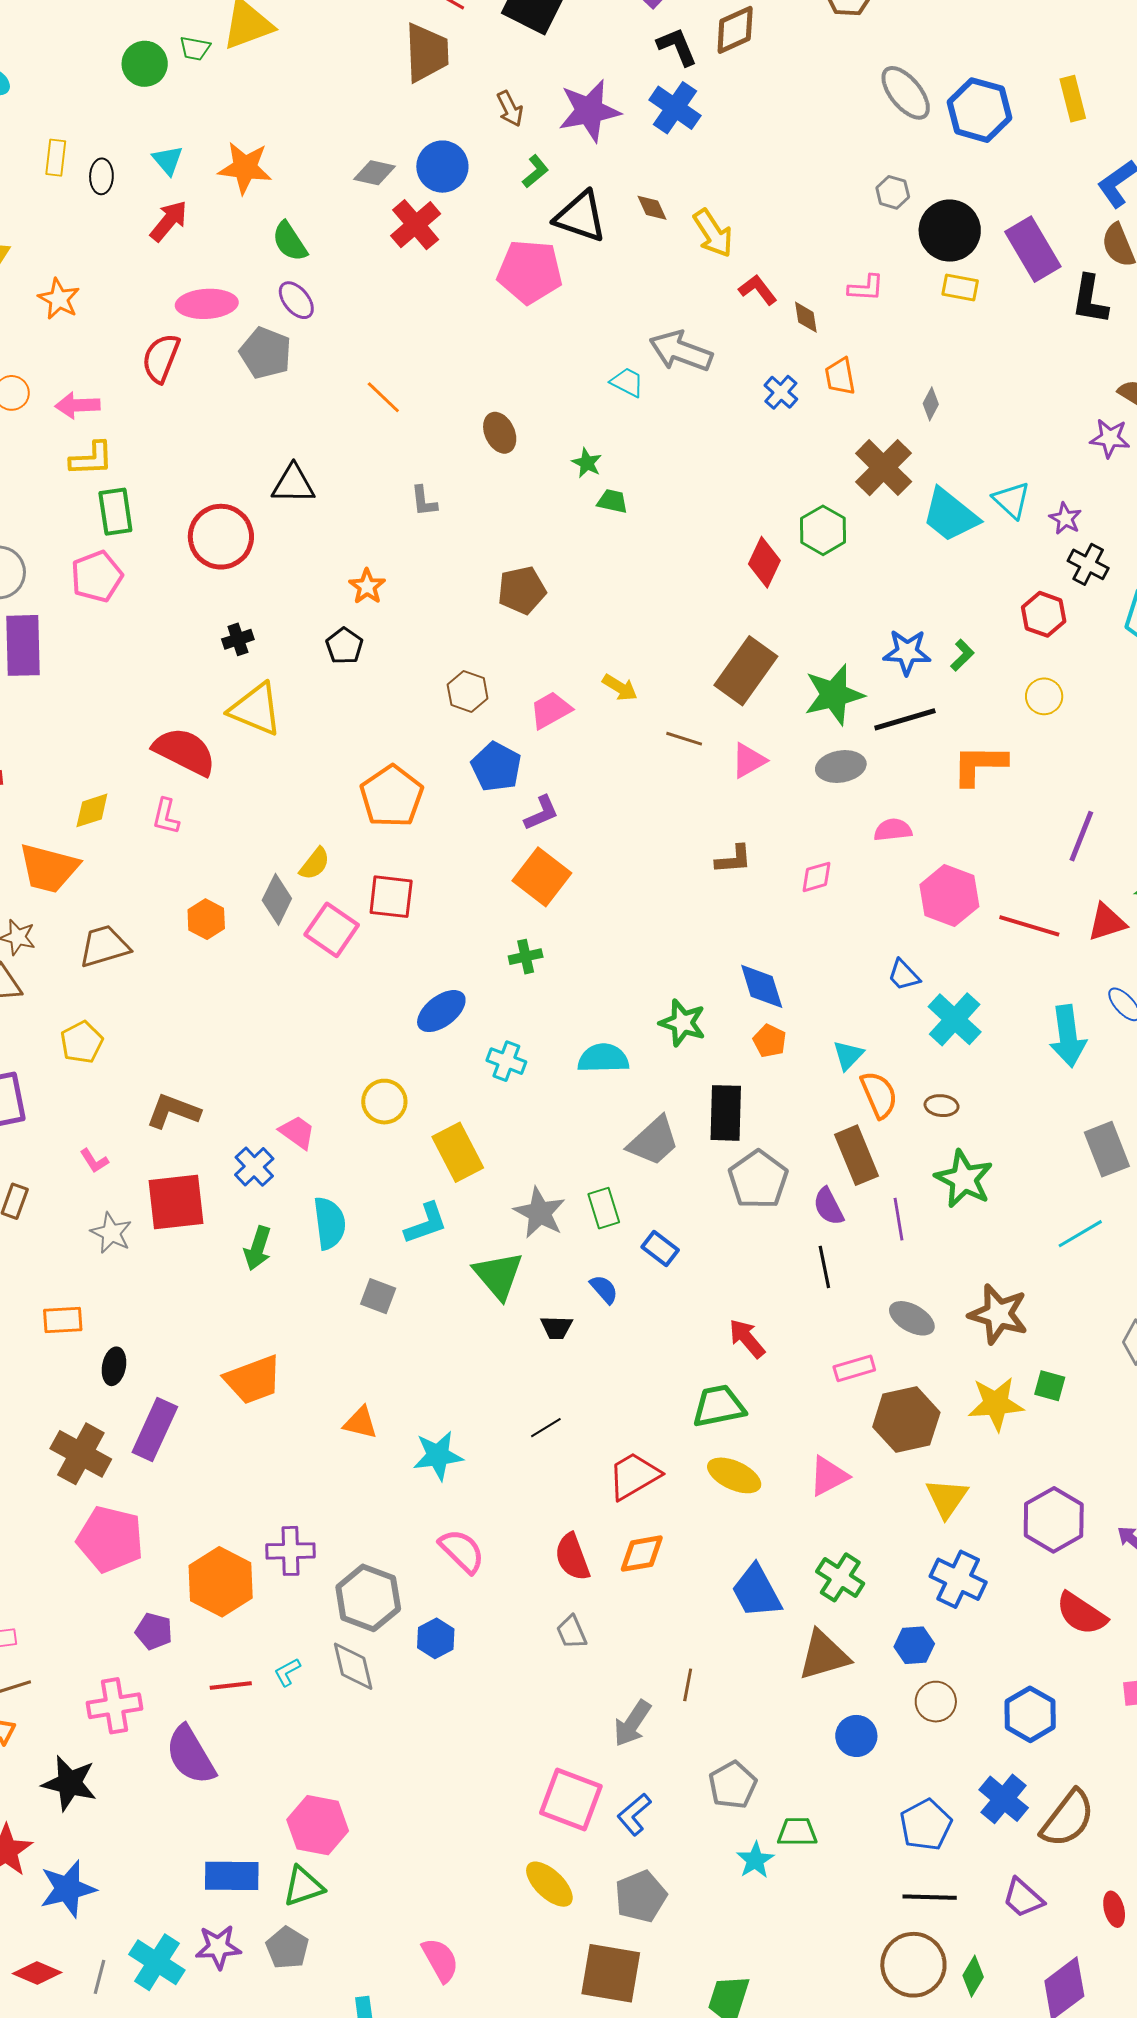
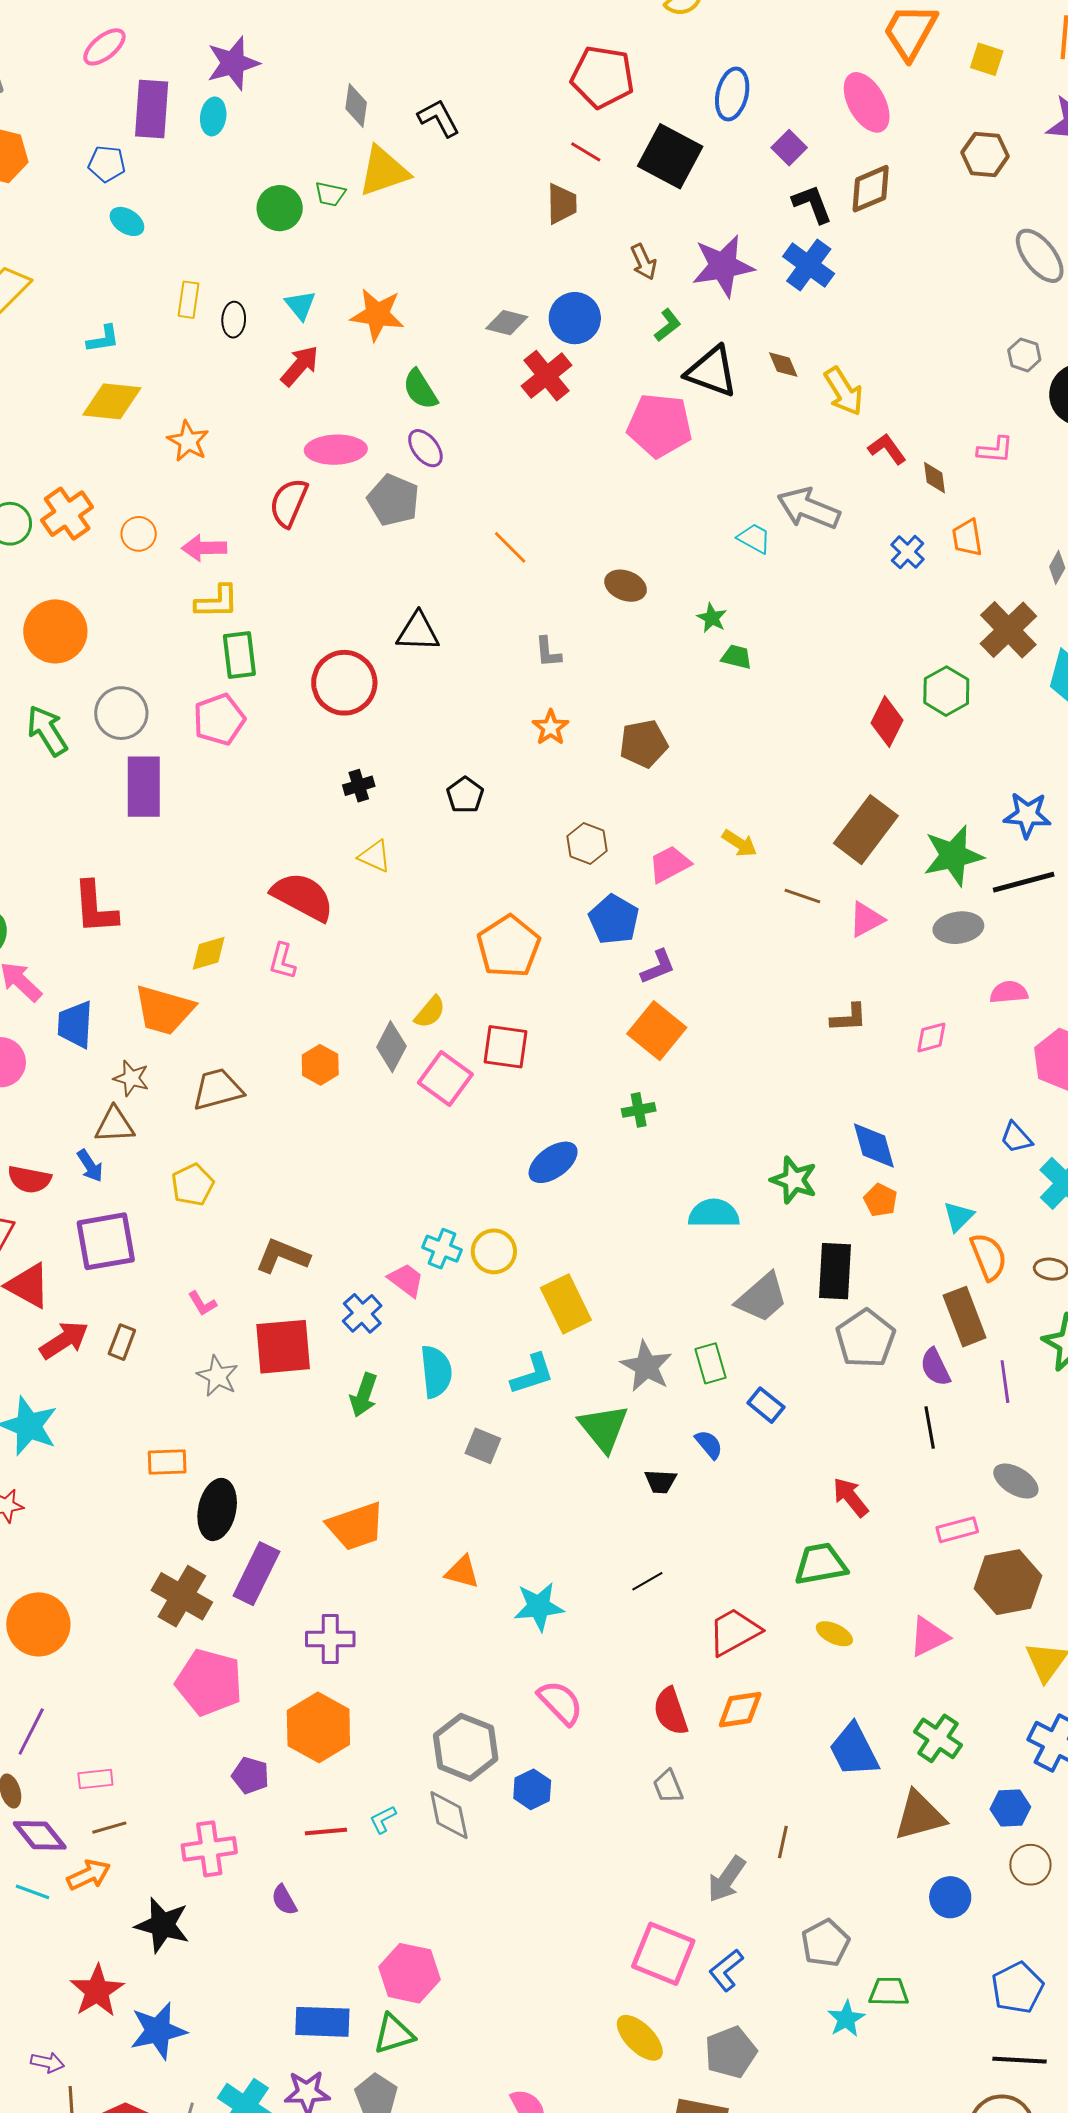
brown trapezoid: (427, 53) -> (562, 204), size x0.7
brown ellipse: (500, 433) -> (626, 586), turned -45
orange star: (367, 586) -> (551, 727), moved
yellow triangle: (256, 709) -> (375, 856), size x0.6
cyan cross: (506, 1061) -> (442, 1249), moved
black ellipse: (114, 1366) -> (217, 1509), size x1.6
yellow ellipse: (734, 1475) -> (834, 1634), size x0.7
purple cross: (291, 1551) -> (330, 1639), moved
purple semicircle: (191, 1755) -> (284, 1900), size x0.5

